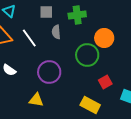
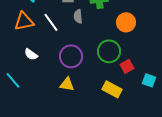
green circle: (87, 55) -> (109, 51), moved
yellow triangle: (36, 100) -> (67, 84), moved

